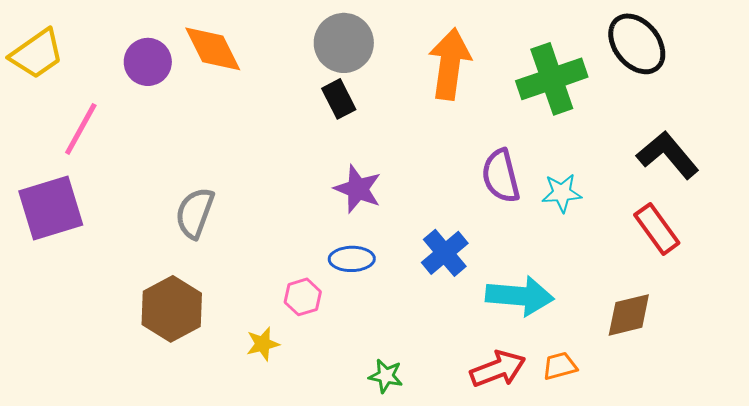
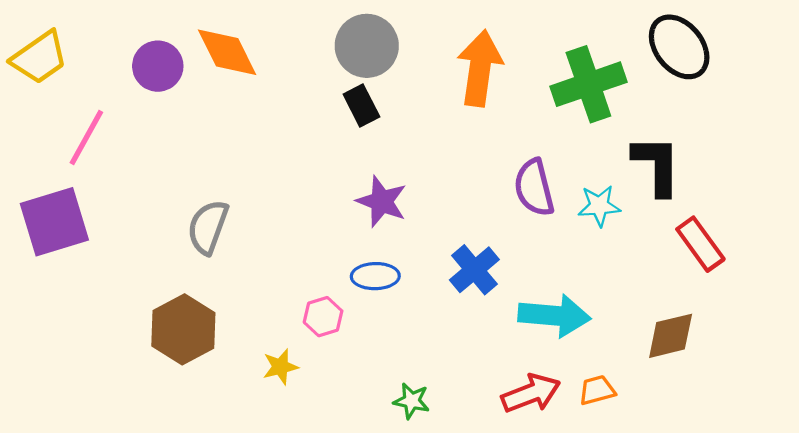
black L-shape: (668, 155) -> (657, 165), moved, turned 40

